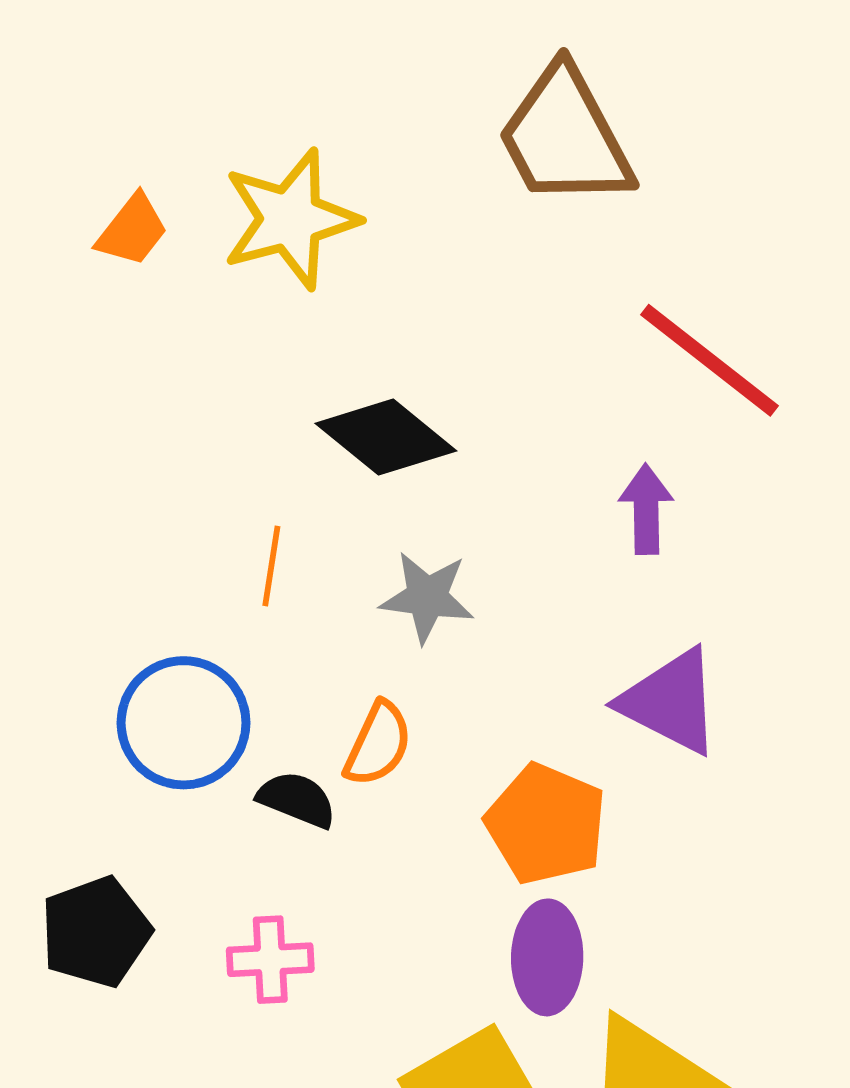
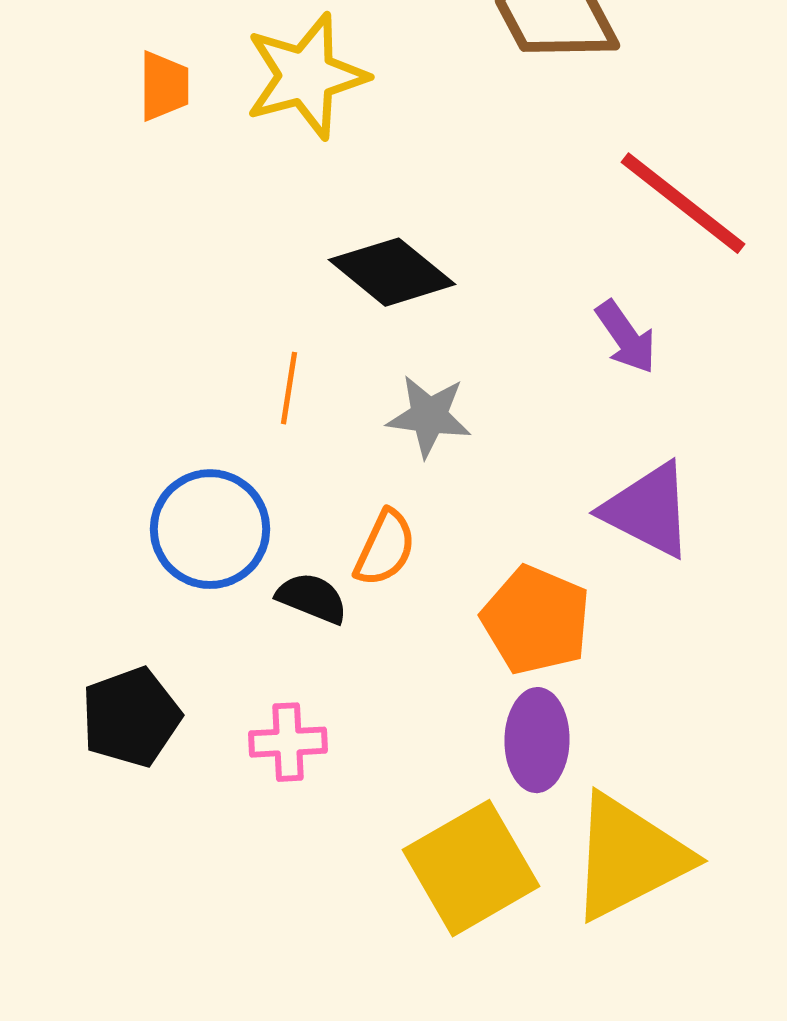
orange trapezoid: (132, 230) -> (164, 86), turned -38
purple arrow: (646, 509) -> (626, 337), turned 146

